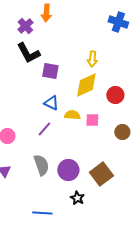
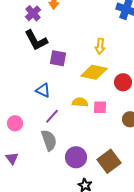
yellow diamond: (86, 85) -> (94, 72), turned 36
blue triangle: (51, 103) -> (43, 90), moved
gray semicircle: (41, 165) -> (49, 140), moved

